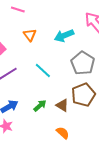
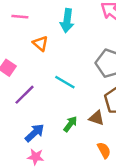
cyan arrow: (64, 36) -> (67, 21), moved, turned -48
orange semicircle: (63, 133) -> (104, 150), turned 32

